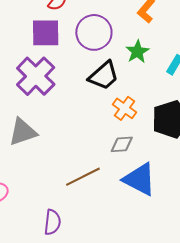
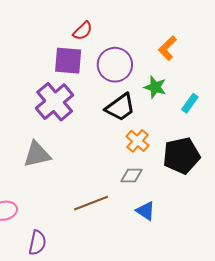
green star: (137, 52) -> (155, 87), turned -30
blue triangle: (140, 179) -> (146, 211), size x0.6
purple semicircle: (52, 222) -> (37, 243), moved

